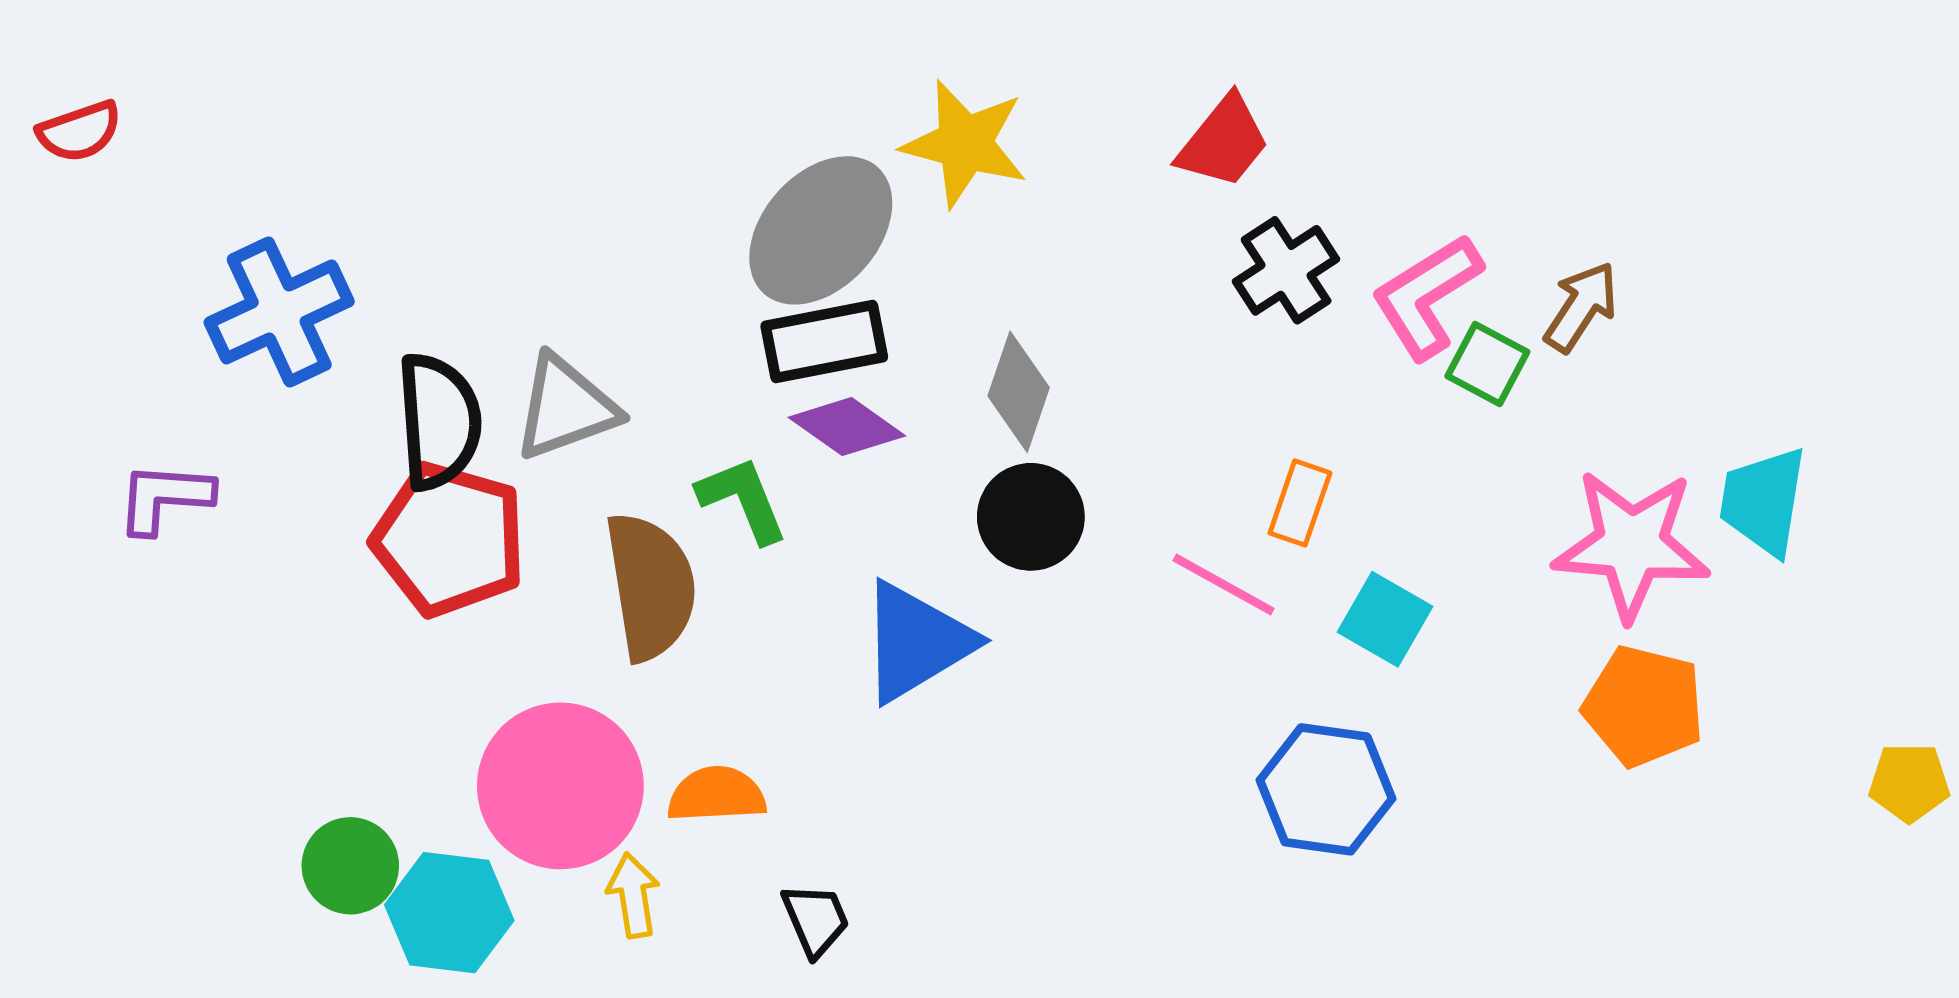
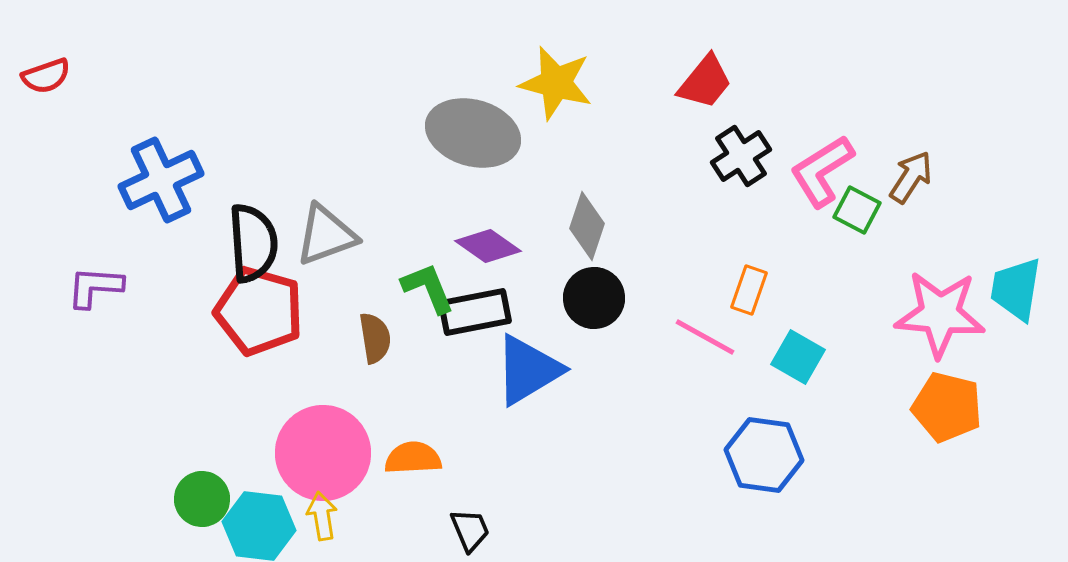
gray ellipse: (821, 230) -> (473, 133), turned 64
black rectangle: (824, 341) -> (475, 312), moved
brown semicircle: (651, 586) -> (375, 338), size x0.6
yellow arrow: (633, 895) -> (322, 516), moved

